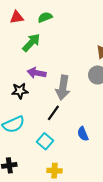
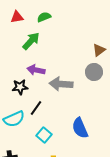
gray arrow: (63, 88) -> (61, 84), turned 85
black line: (53, 113) -> (36, 108), moved
blue semicircle: (83, 134) -> (80, 128), size x1.5

